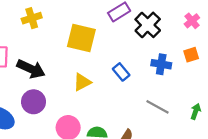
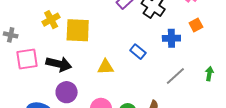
yellow square: (81, 38) -> (78, 30), moved
yellow triangle: (82, 82) -> (106, 67), turned 36
gray line: (157, 107) -> (175, 76), turned -60

